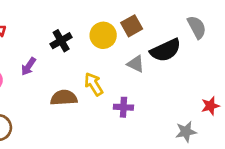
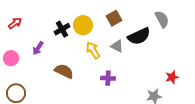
yellow circle: (103, 35) -> (83, 25), moved
yellow arrow: (94, 84) -> (93, 50), moved
brown semicircle: (64, 98) -> (64, 71), turned 30

